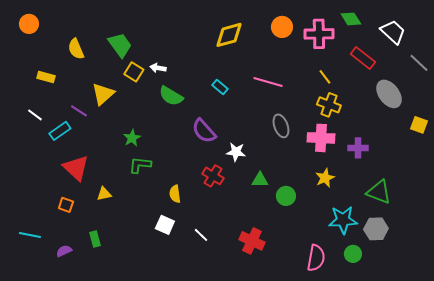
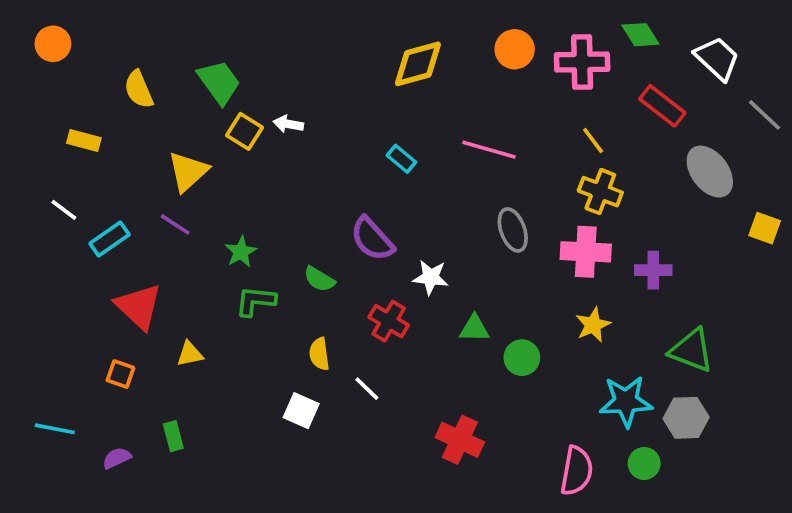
green semicircle: (171, 96) -> (319, 279), moved, size x0.7
purple line: (79, 111) -> (175, 224), moved
white line: (201, 235) -> (367, 389), moved

